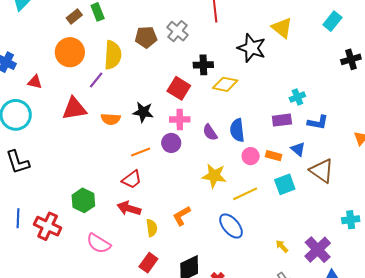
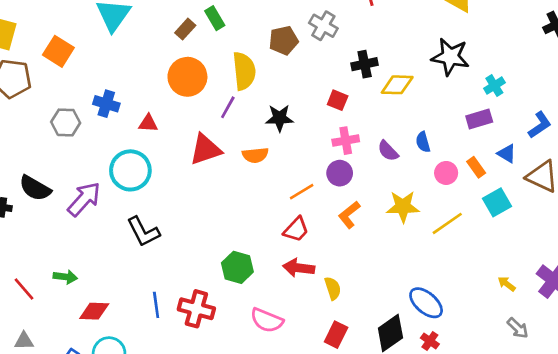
black star: (252, 48) -> (450, 57), moved
red square: (179, 88) -> (338, 100), size x0.7
black star: (143, 112) -> (279, 118), moved
blue L-shape: (318, 122) -> (540, 125), moved, turned -35
blue semicircle: (237, 130) -> (423, 142), size x0.7
orange rectangle: (274, 156) -> (476, 167), turned 49
orange L-shape: (182, 216) -> (349, 215), moved
blue ellipse: (231, 226) -> (426, 303), moved

